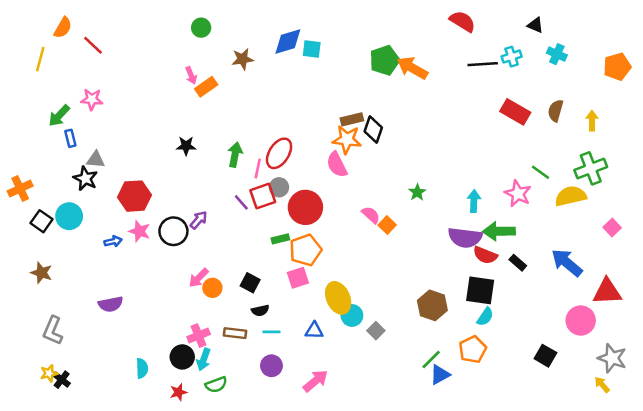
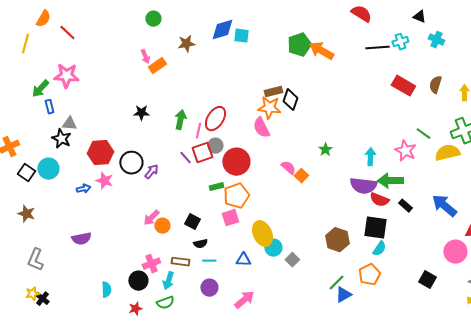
pink star: (92, 99) -> (66, 76), size x1.4
black circle: (173, 231) -> (131, 163), moved
cyan arrow: (204, 359) -> (168, 281), moved

